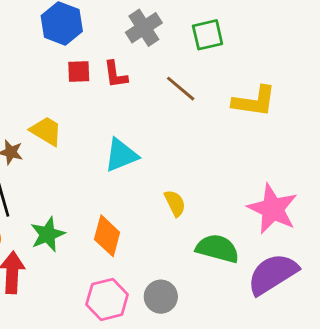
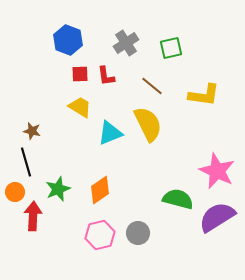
yellow trapezoid: (46, 131) -> (80, 107), moved
yellow semicircle: (175, 203) -> (148, 124), moved, size x1.8
orange diamond: (107, 236) -> (100, 190), turned 40

